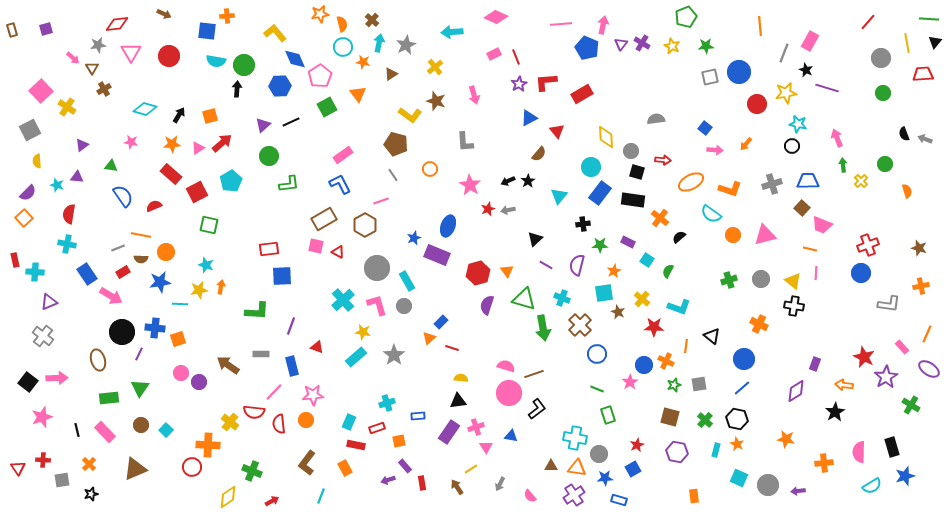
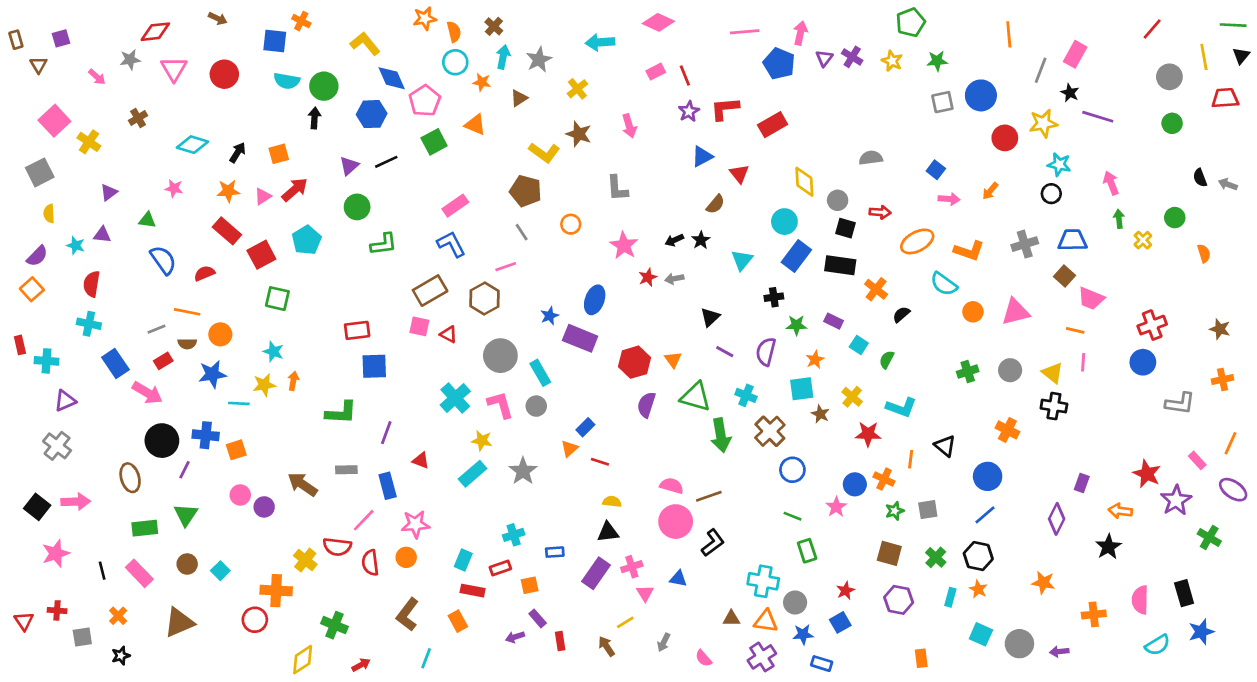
orange cross: (227, 16) -> (301, 21), turned 32
brown triangle: (92, 68) -> (38, 65), moved
orange triangle: (358, 94) -> (475, 125), turned -30
purple diamond: (796, 391) -> (1057, 519), turned -30

